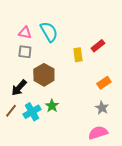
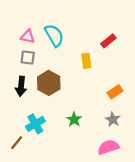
red rectangle: (98, 46) -> (108, 41), moved
black arrow: (19, 88) -> (21, 86), moved, turned -36
green star: (52, 106) -> (74, 119), moved
brown line: (11, 111) -> (17, 143), moved

